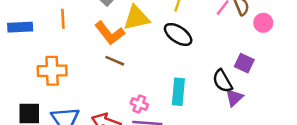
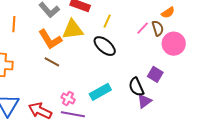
pink circle: (263, 23) -> (174, 44), size x1.5
cyan rectangle: (178, 92) -> (100, 92), turned 50

